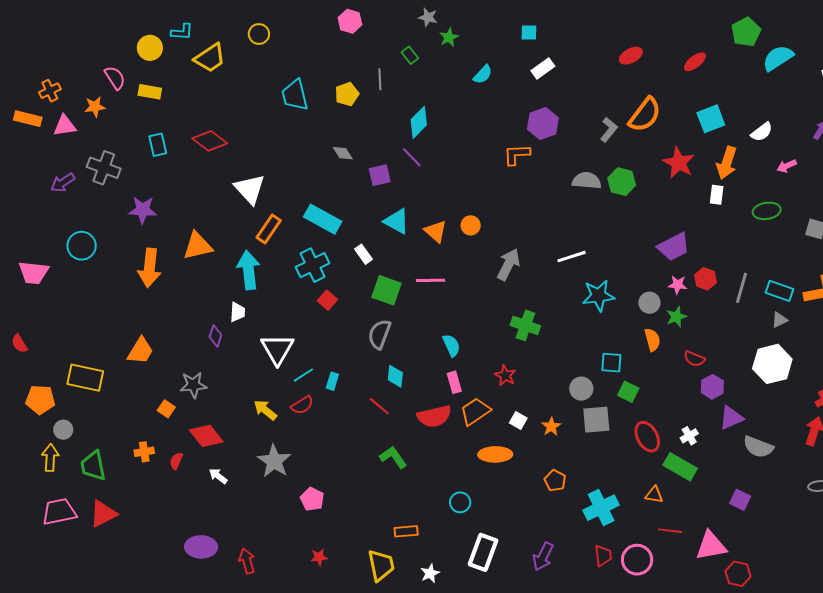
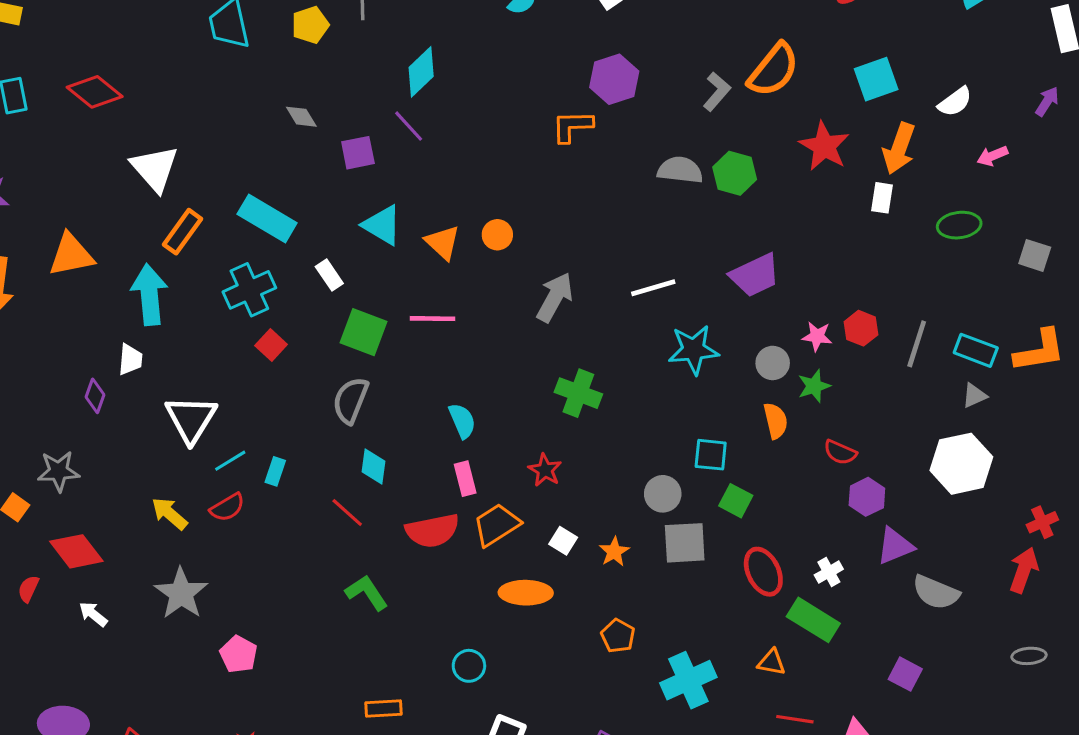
purple trapezoid: (674, 247) -> (755, 275), moved

